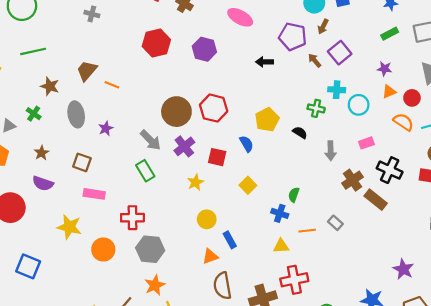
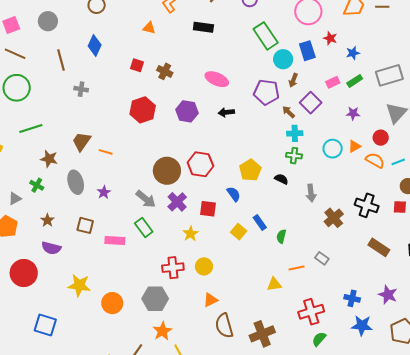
black arrow: (264, 62) -> (226, 112), moved
cyan cross: (337, 90) -> (295, 133), moved
orange triangle: (389, 92) -> (354, 146), moved
pink rectangle: (366, 143) -> (333, 82), moved
pink rectangle: (94, 194) -> (115, 240), moved
brown rectangle: (376, 200) -> (379, 247), moved
blue cross: (280, 213) -> (352, 298), moved
red cross: (132, 218) -> (173, 268), moved
blue rectangle: (230, 240) -> (260, 222), moved
red cross: (294, 280) -> (311, 312), moved

